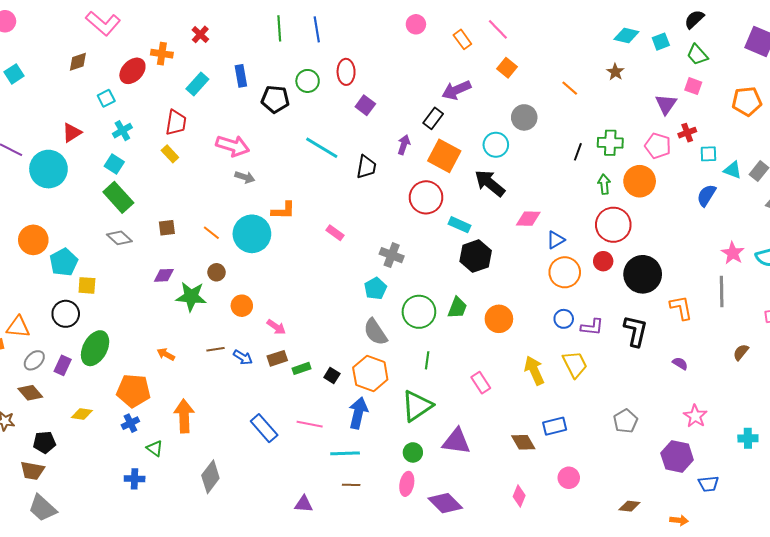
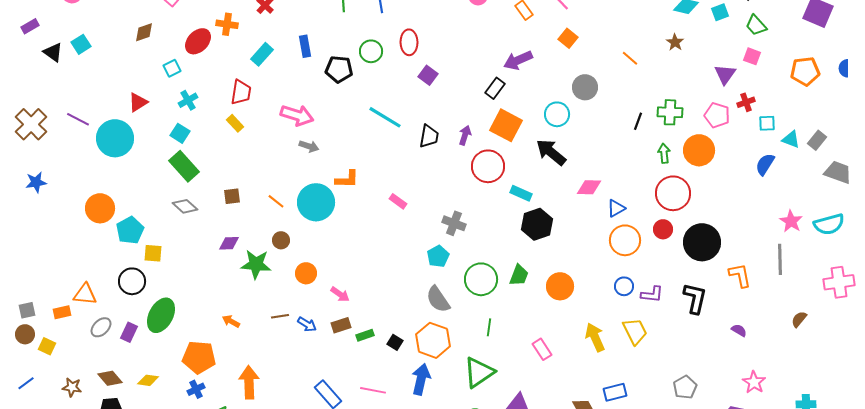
purple arrow: (404, 145) -> (465, 135), moved
brown diamond: (30, 393) -> (110, 378), moved

